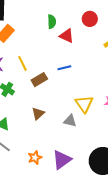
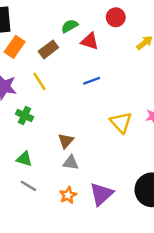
green semicircle: (52, 22) -> (69, 26), turned -112
brown rectangle: (39, 80) -> (48, 49), moved
gray triangle: (70, 121) -> (71, 163), moved

